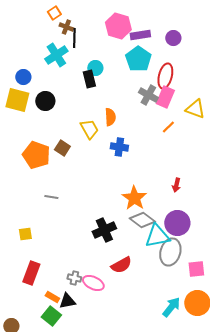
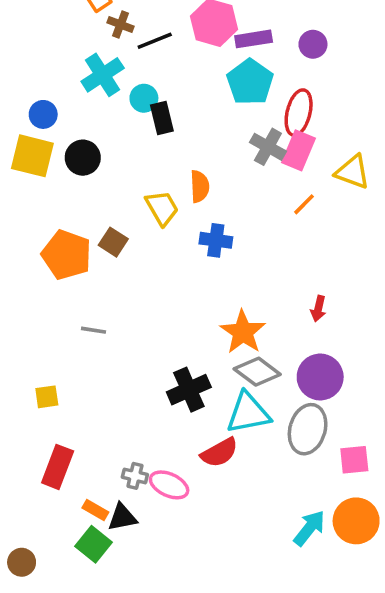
black line: (74, 38) -> (155, 41), moved, turned 66
cyan circle: (95, 68) -> (144, 98), moved
cyan triangle: (157, 236) -> (248, 413), moved

